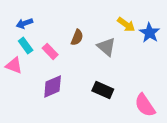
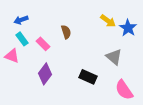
brown semicircle: (77, 37) -> (66, 32), turned -40
gray triangle: (106, 47) -> (114, 57), moved
purple diamond: (53, 87) -> (45, 74), turned -30

